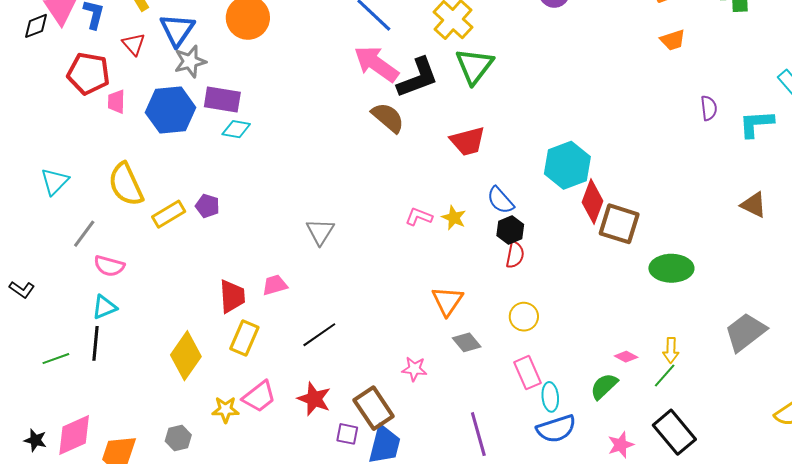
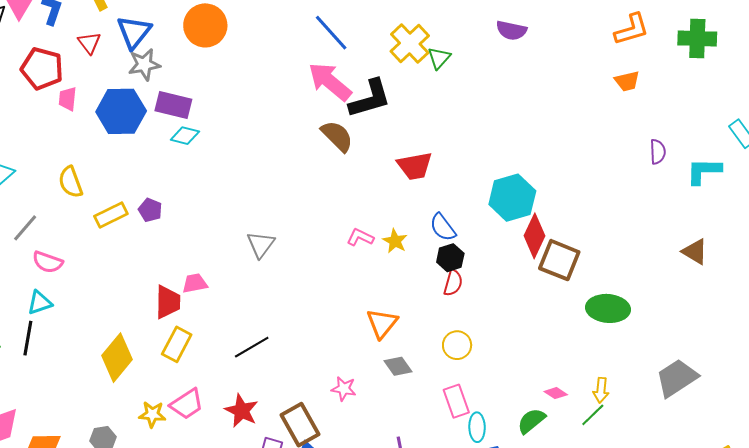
green triangle: (474, 66) -> (439, 58), moved, size x0.6
yellow semicircle: (126, 184) -> (71, 182), size x0.7
pink trapezoid: (275, 285) -> (195, 283), moved

